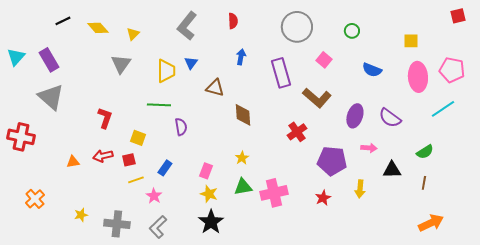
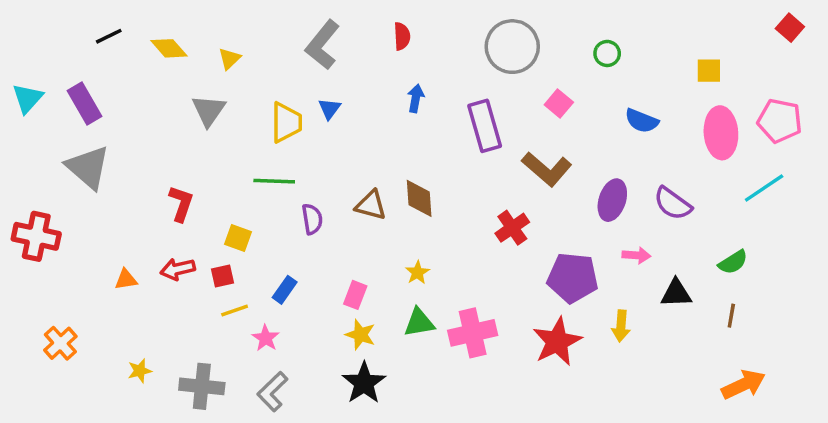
red square: (458, 16) -> (790, 28), turned -35
brown triangle: (215, 88) -> (371, 205), moved
red star: (323, 198) -> (557, 342), size x1.8

